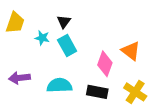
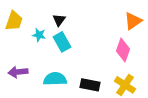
orange triangle: (131, 51) -> (133, 21), moved, turned 48
pink diamond: (105, 64) -> (123, 50), moved

